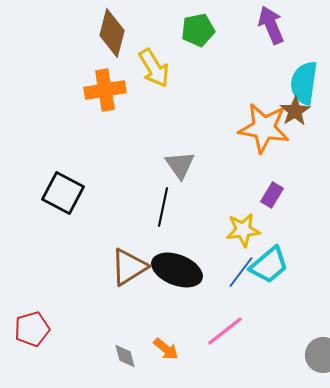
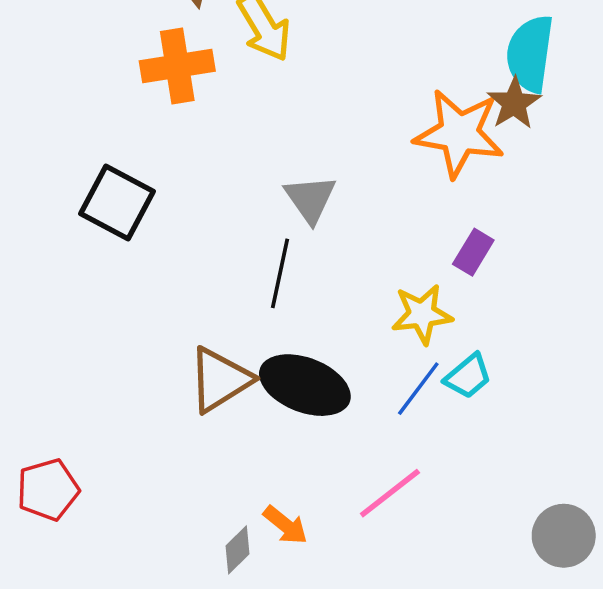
black square: (63, 193) -> (117, 202), moved
cyan trapezoid: (269, 265) -> (468, 376), size x0.7
gray diamond: (125, 356) -> (238, 550), moved, turned 60

